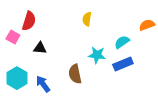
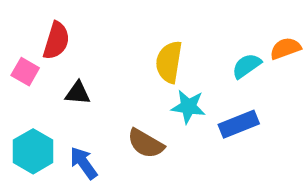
yellow semicircle: (87, 19) -> (169, 62), moved, size x1.5
cyan semicircle: (122, 42) -> (247, 66), moved
brown semicircle: (75, 74) -> (146, 144), turned -48

